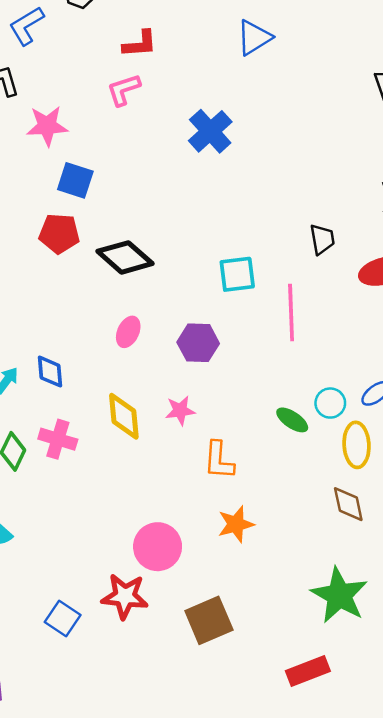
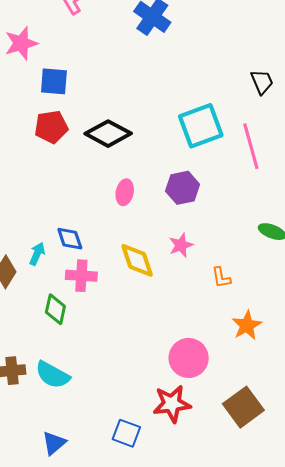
cyan square: (237, 274) -> (201, 126), size x1.4
pink cross: (58, 439) -> (81, 276), moved
orange L-shape: (219, 460) -> (221, 278), size x0.7

